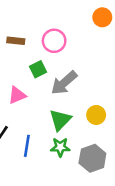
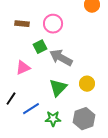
gray arrow: (64, 83) -> (61, 58), turned 70
blue line: (27, 146) -> (31, 109), turned 48
green star: (60, 147) -> (53, 119), moved

